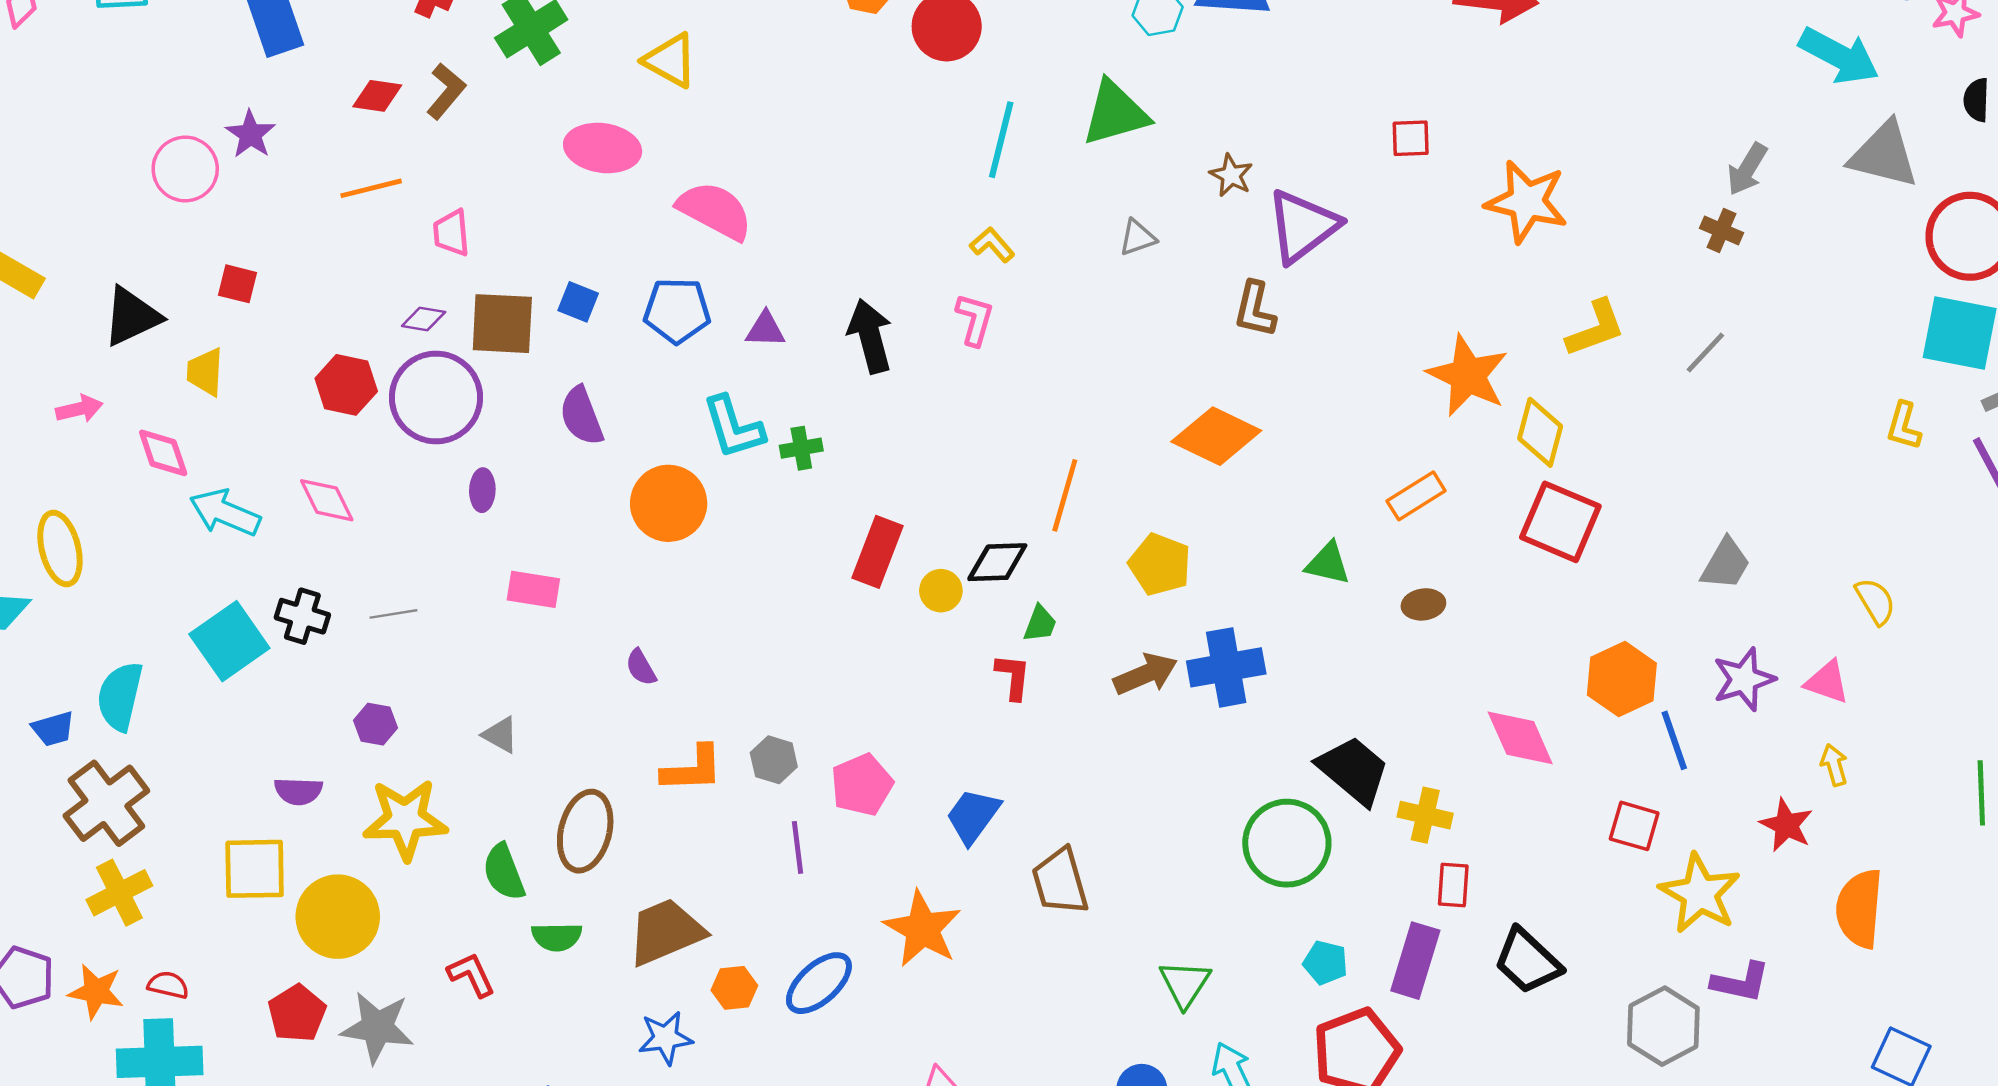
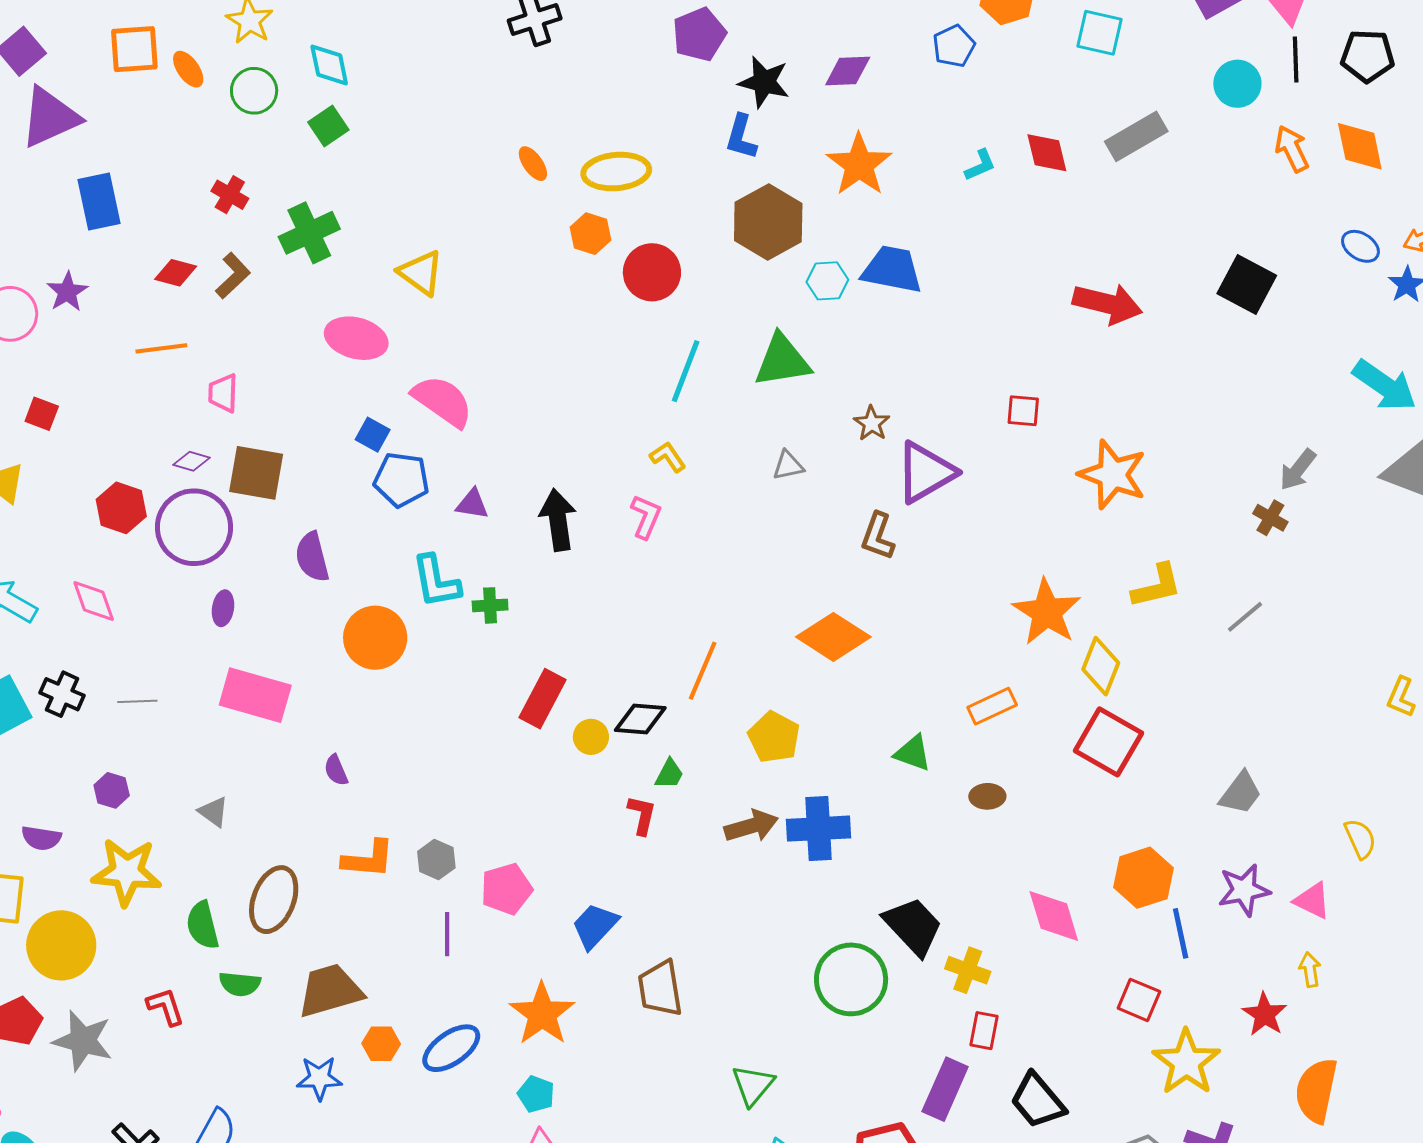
blue square: (578, 302) -> (373, 435), moved
pink rectangle: (533, 589) -> (255, 695), size x1.6
cyan pentagon: (1325, 963) -> (536, 1094), moved

